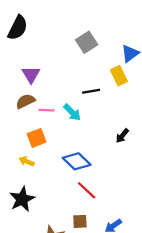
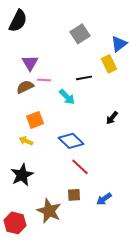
pink line: (47, 110) -> (44, 80), moved

